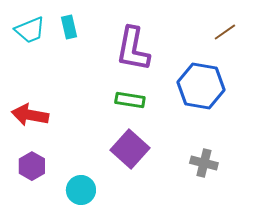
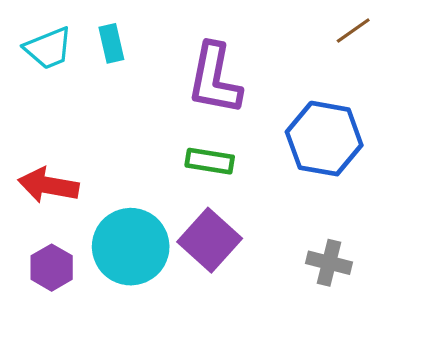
brown line: (225, 32) -> (353, 31), moved
cyan circle: (81, 190) -> (131, 247), moved, size x1.6

